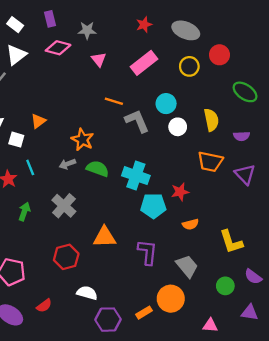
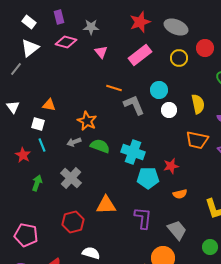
red star: (144, 25) -> (140, 22), size x1.5
orange triangle: (38, 121) -> (49, 105), turned 48
white square: (16, 140) -> (38, 124), moved

